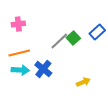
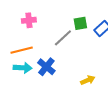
pink cross: (18, 24) -> (29, 20), moved
green square: (73, 38) -> (80, 23), moved, turned 32

